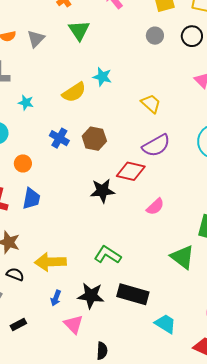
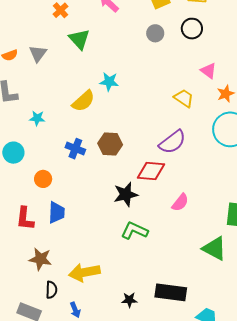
yellow trapezoid: (151, 103) -> (184, 98), moved
green L-shape: (107, 255) -> (134, 231), moved
black semicircle: (15, 274) -> (51, 290), turned 78
black star: (91, 296) -> (129, 300), size x0.6
blue arrow: (56, 298) -> (75, 310), moved, turned -35

